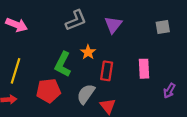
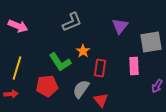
purple triangle: (113, 25) -> (120, 26), moved
gray square: (163, 27) -> (151, 42), moved, size x1.6
green L-shape: (63, 64) -> (60, 62), turned -60

